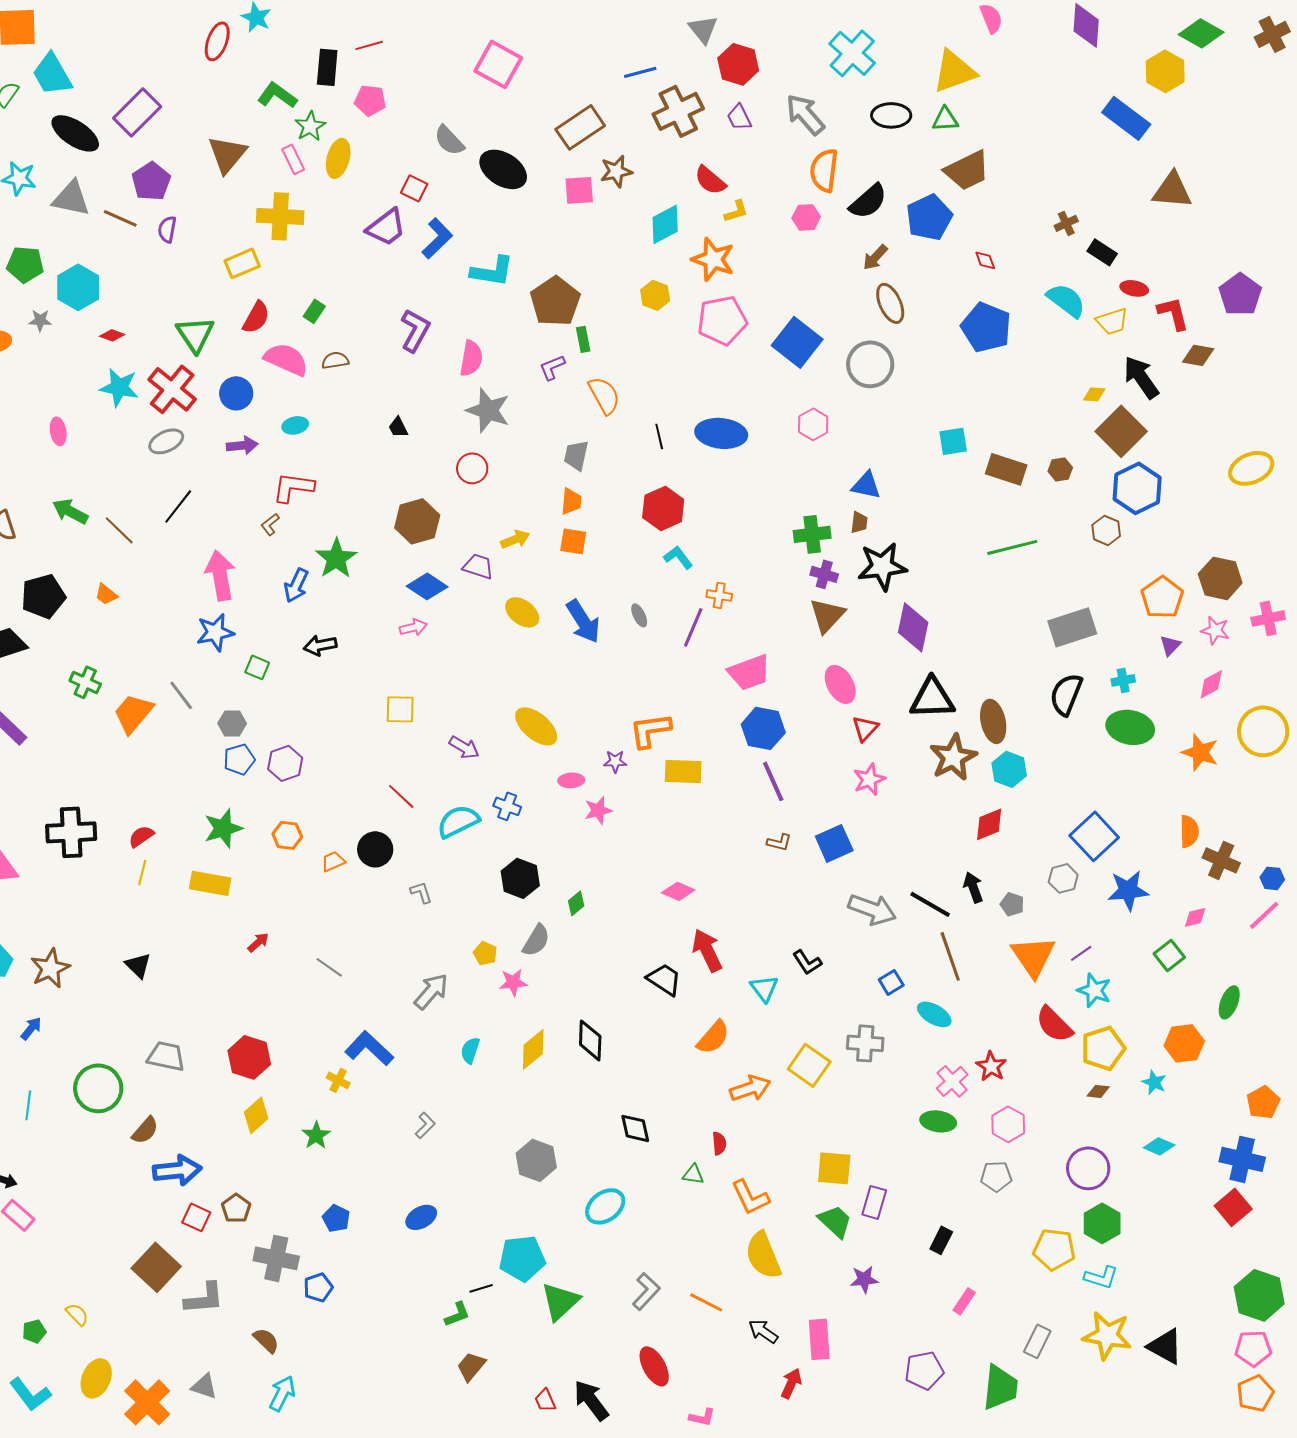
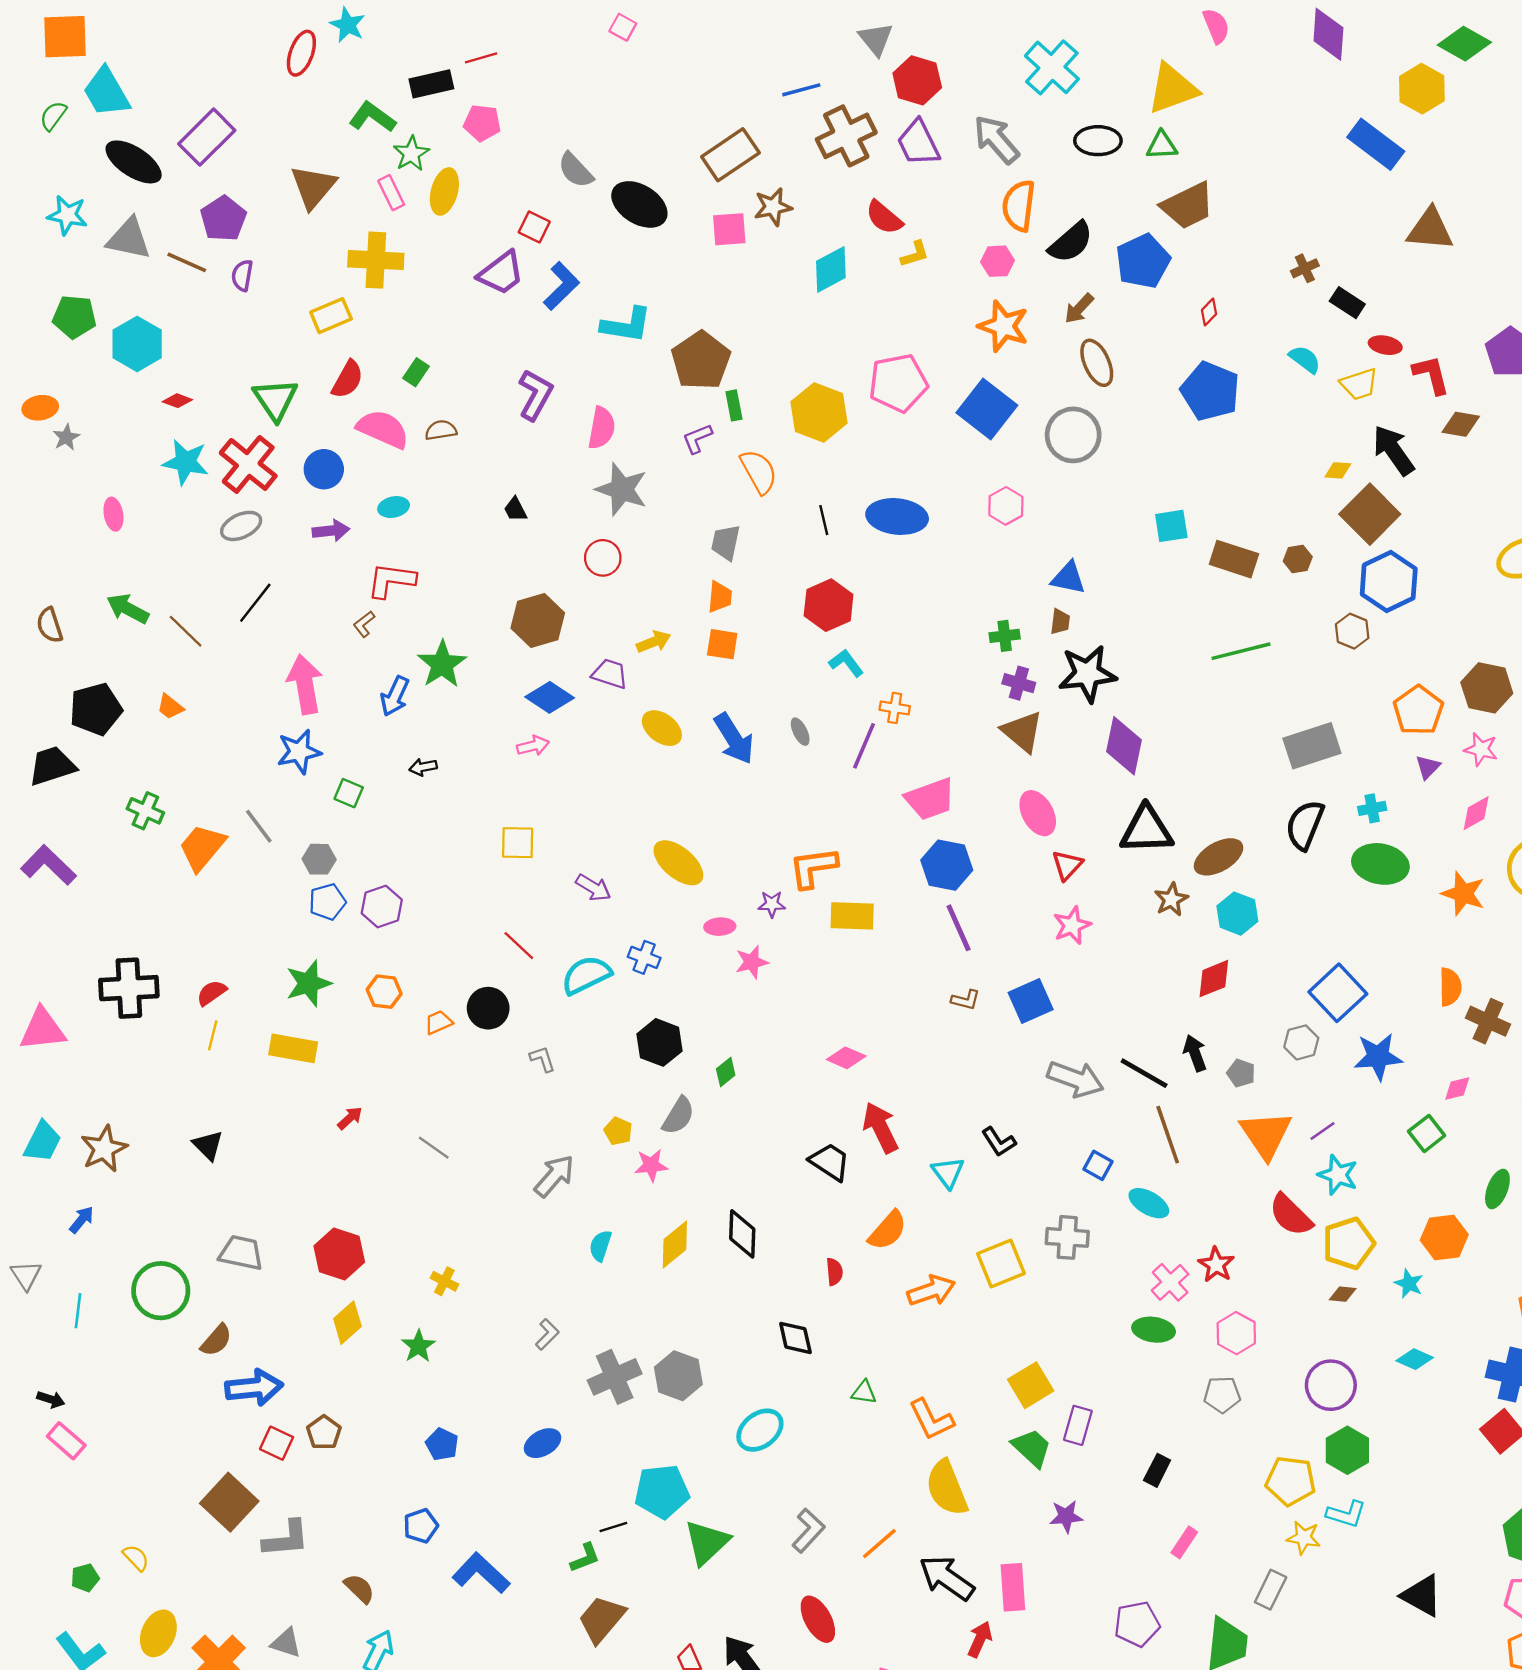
pink square: (498, 64) -> (623, 27), moved, size x0.5
black rectangle: (327, 67) -> (431, 84), turned 72
purple trapezoid: (739, 117) -> (918, 143), size x1.5
orange star: (713, 259) -> (1003, 326), moved
red diamond: (985, 260) -> (1209, 312), turned 65
yellow hexagon: (655, 295) -> (819, 412), moved, size x1.6
cyan semicircle: (1066, 300) -> (1305, 359), size x0.7
gray star: (40, 320) -> (66, 437), moved, turned -30
green cross: (812, 534) -> (1005, 636), size x0.7
brown triangle: (827, 615) -> (1022, 732), turned -33
black arrow: (320, 645) -> (423, 767), size x0.7
brown ellipse: (993, 721) -> (1219, 857), turned 72
brown star: (953, 757) -> (1171, 899), size x0.6
blue square: (891, 982) -> (1098, 1165), turned -30
blue L-shape: (369, 1048) -> (481, 1573), moved
yellow square: (809, 1065) -> (1001, 1263), turned 33
red semicircle: (719, 1143) -> (834, 1272), moved
yellow square: (834, 1168) -> (1031, 1385), turned -36
gray cross: (276, 1258) -> (615, 1377), moved, turned -36
orange line: (706, 1302) -> (879, 1544), turned -68
black arrow: (763, 1331) -> (947, 1578), size x1.6
yellow star: (1107, 1335) -> (1304, 1538), moved, size x0.6
brown trapezoid: (471, 1366) -> (602, 1619), size x1.4

